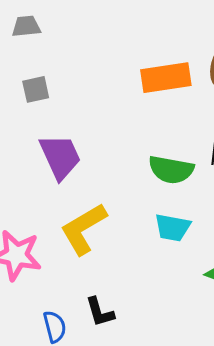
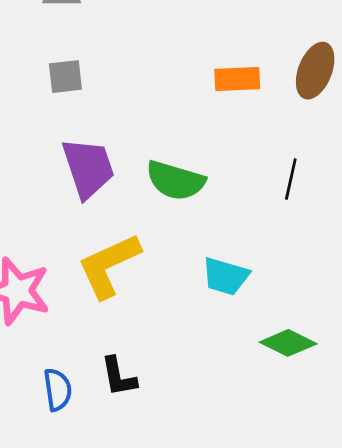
orange rectangle: (166, 78) -> (237, 79), size x0.7
green semicircle: (171, 170) -> (175, 180), moved

